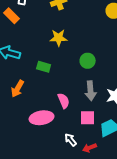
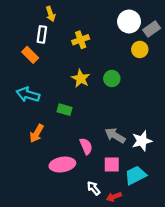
yellow star: (59, 38) -> (81, 78), turned 30
green circle: (88, 61) -> (112, 78), moved
gray arrow: (91, 91) -> (115, 135), turned 126

